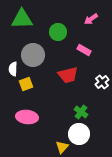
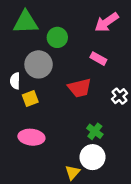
pink arrow: (91, 19) -> (107, 22), size x1.5
green circle: (58, 32) -> (57, 37), moved

